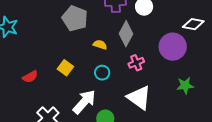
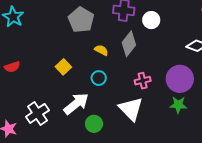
purple circle: (173, 47) -> (180, 79), moved
pink cross: (136, 63) -> (143, 81), moved
red semicircle: (30, 77) -> (12, 67), moved

